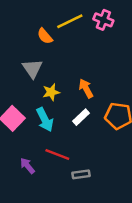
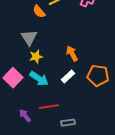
yellow star: (51, 92) -> (36, 57), moved
cyan arrow: (45, 120) -> (39, 79), turned -30
red line: (57, 155) -> (49, 107), turned -30

